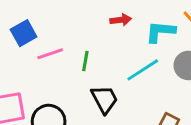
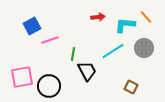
green line: (85, 61) -> (73, 54), moved

